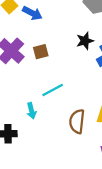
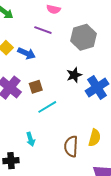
cyan line: (53, 90) -> (47, 107), moved

